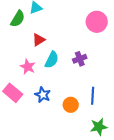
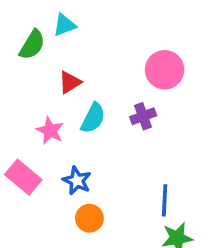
pink circle: (97, 22) -> (165, 70), moved
blue line: (93, 96) -> (165, 200), moved
orange circle: (71, 105) -> (89, 218), moved

